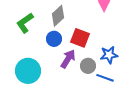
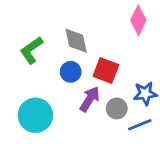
gray diamond: (58, 16) -> (76, 41), turned -60
blue line: (105, 78) -> (140, 125), turned -42

